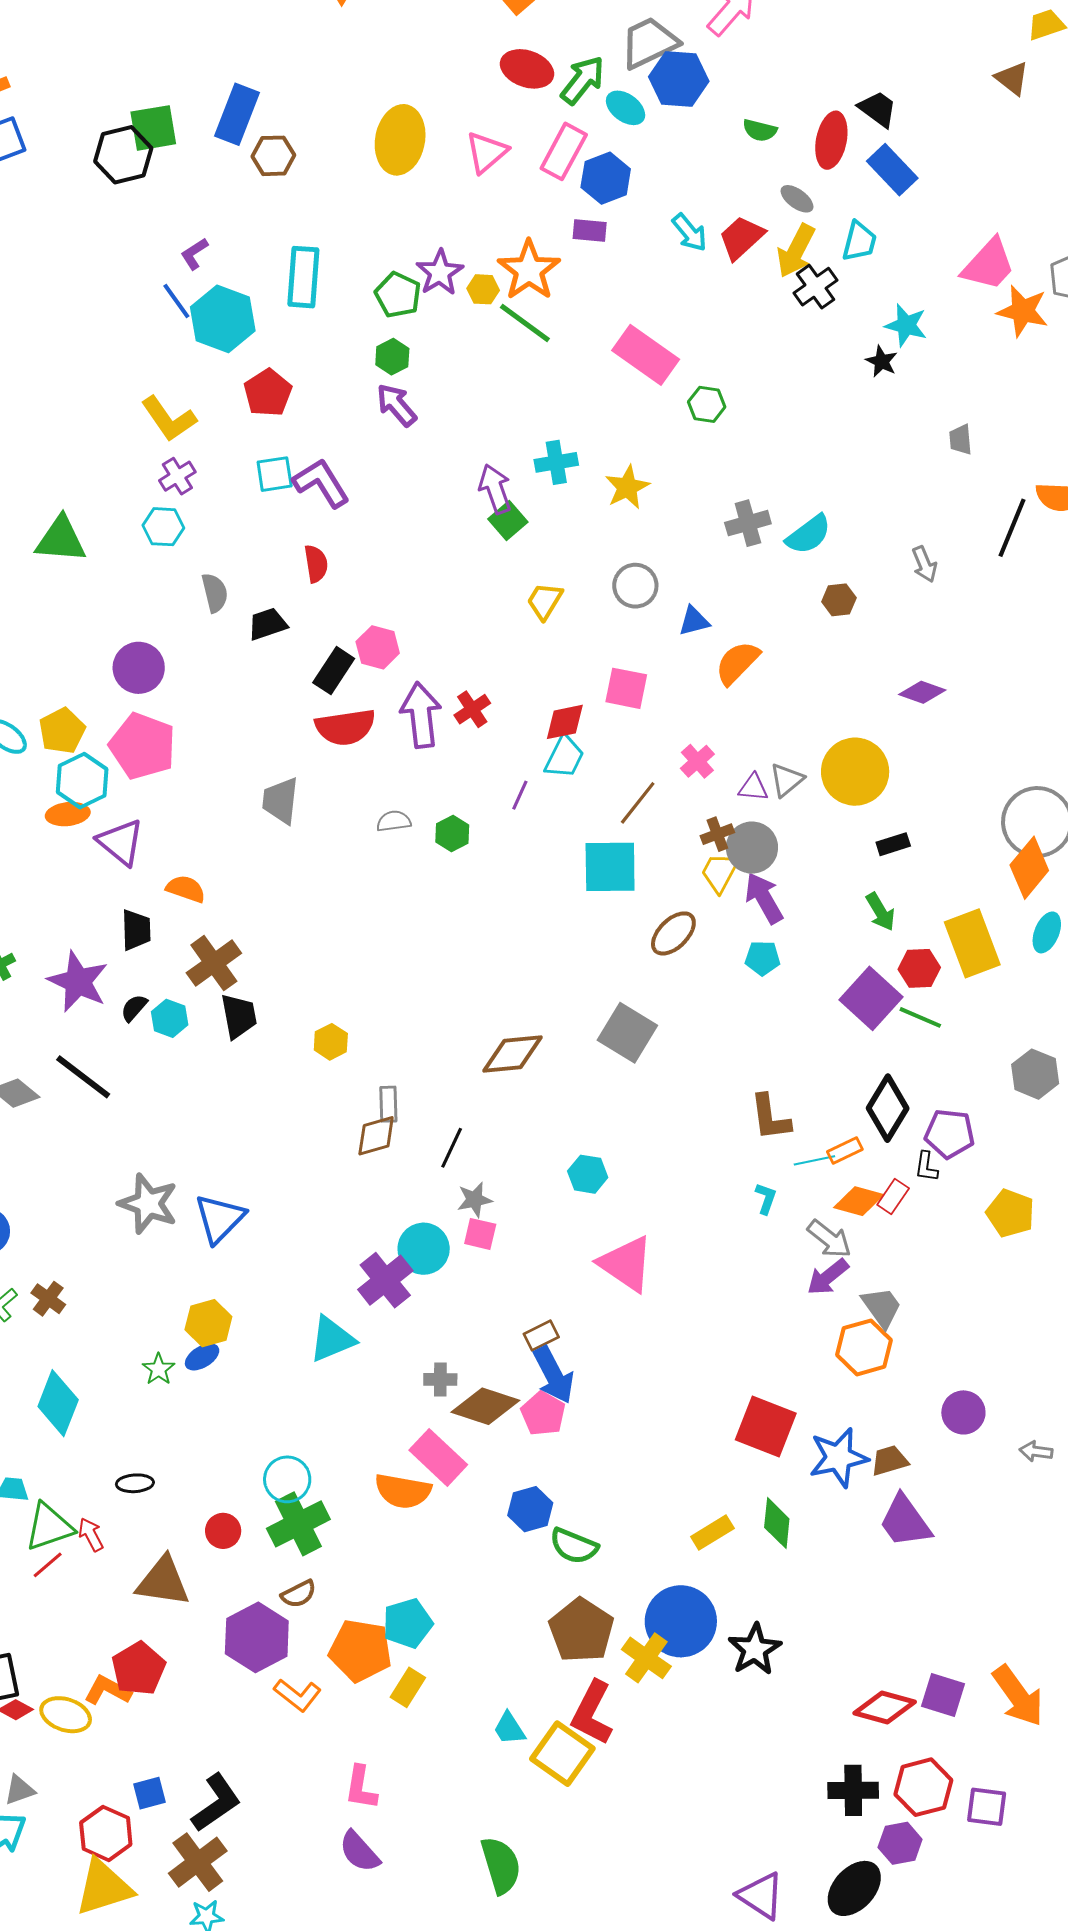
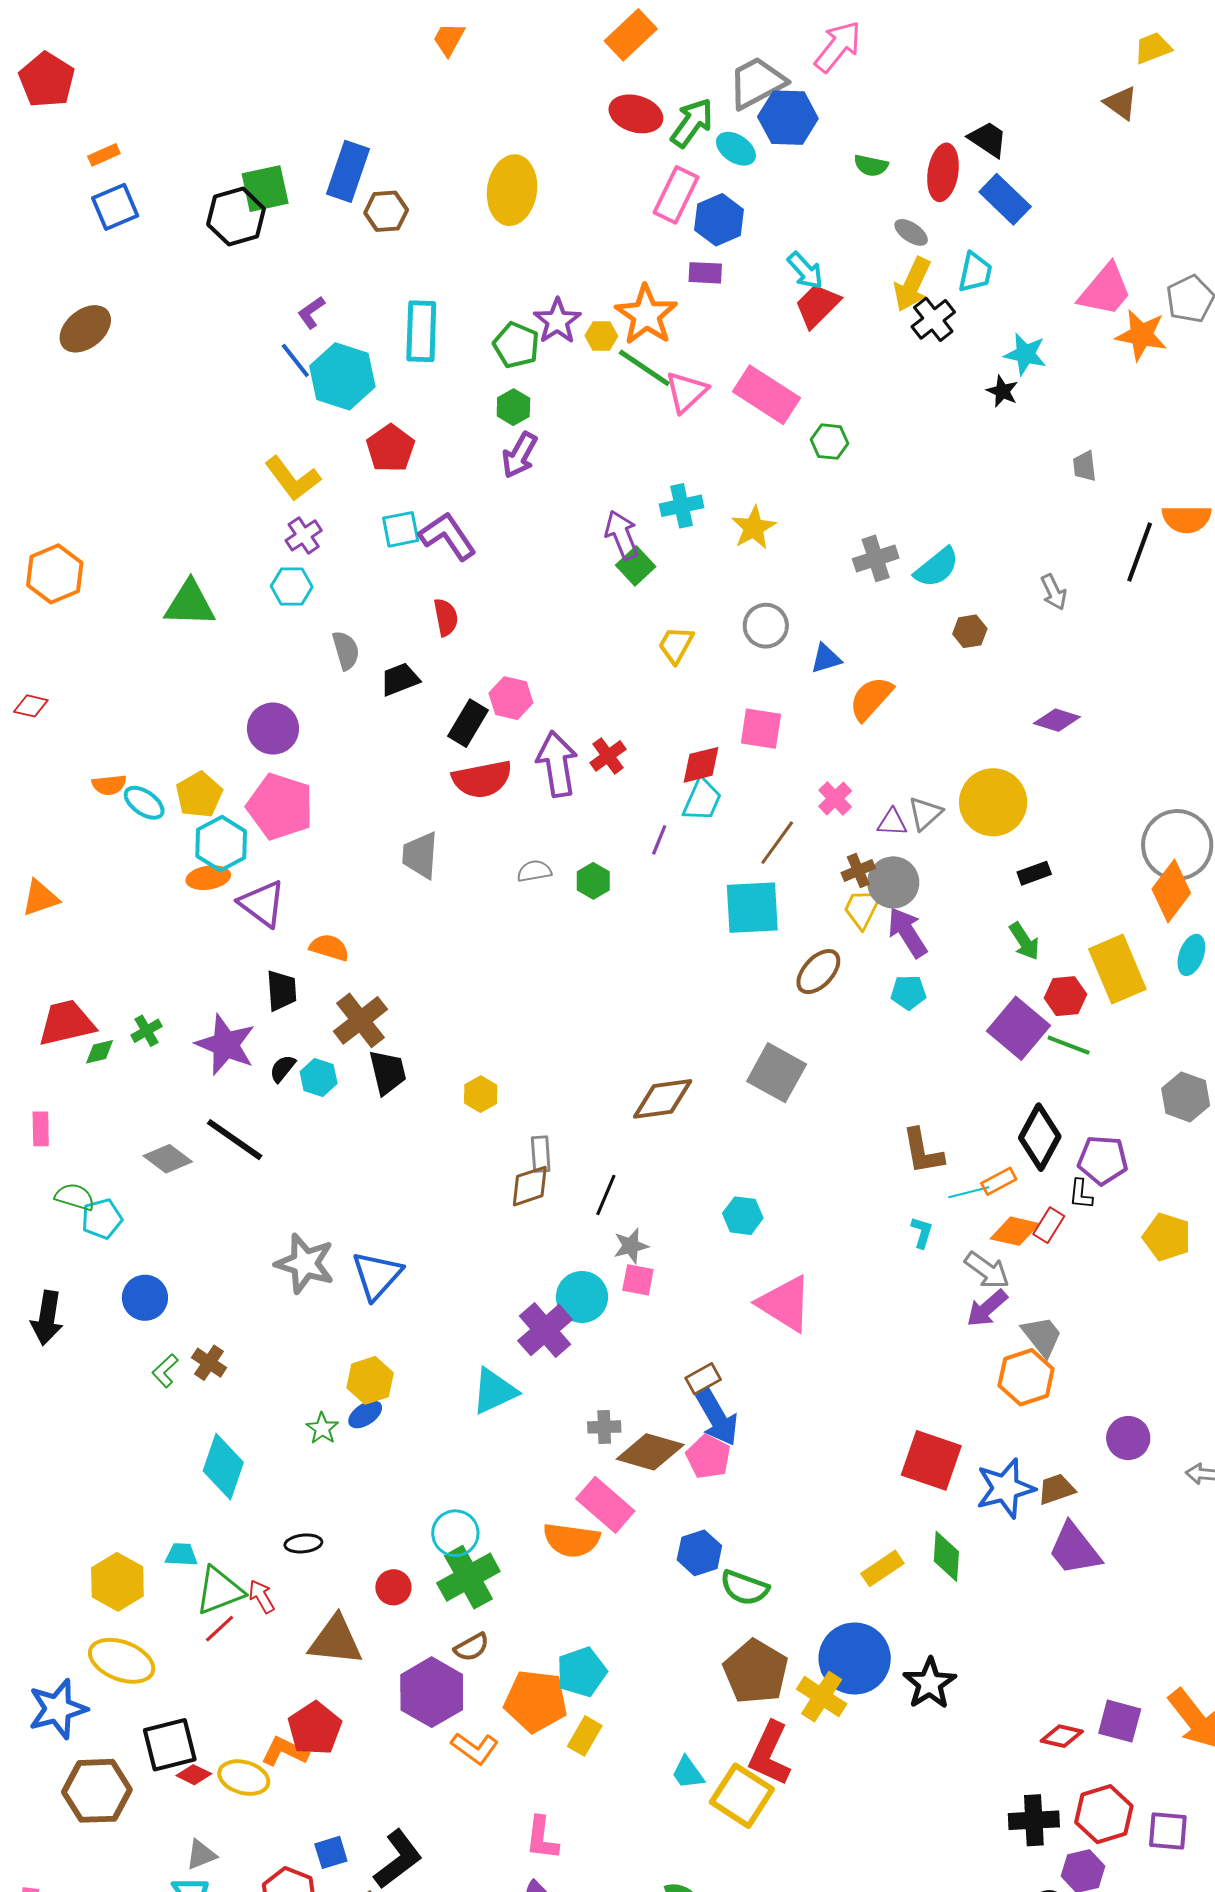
pink triangle: (487, 152) -> (686, 392), moved
red trapezoid: (741, 238) -> (817, 306), moved
purple arrow: (396, 405) -> (519, 455), turned -108
red diamond: (885, 1708) -> (1062, 1736), size x0.7

